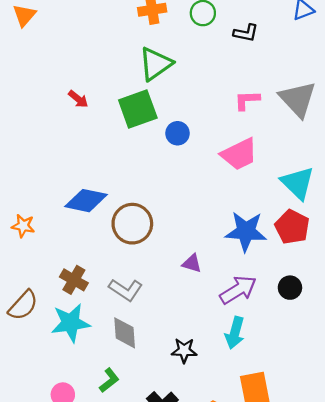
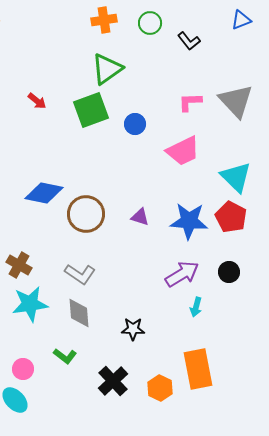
black L-shape: (246, 33) -> (189, 41), turned 40
blue circle: (178, 133) -> (135, 124), moved
purple triangle: (192, 263) -> (140, 217), moved
brown cross: (74, 280) -> (19, 265), moved
cyan arrow: (235, 333) -> (196, 307), moved, size x0.7
green L-shape: (109, 380) -> (65, 356), turned 75

